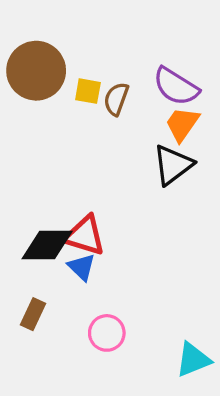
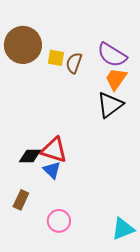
black diamond: (47, 245) -> (30, 156), size x0.7
pink circle: (107, 333) -> (59, 221), moved

